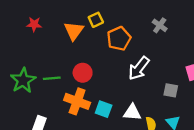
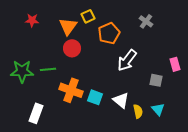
red circle: (83, 73) -> (72, 48), moved
green star: (23, 80) -> (22, 71), turned 30
white triangle: (132, 112) -> (121, 100), turned 36

